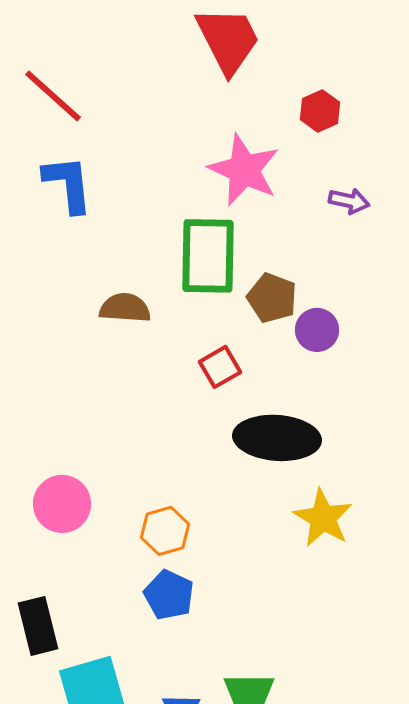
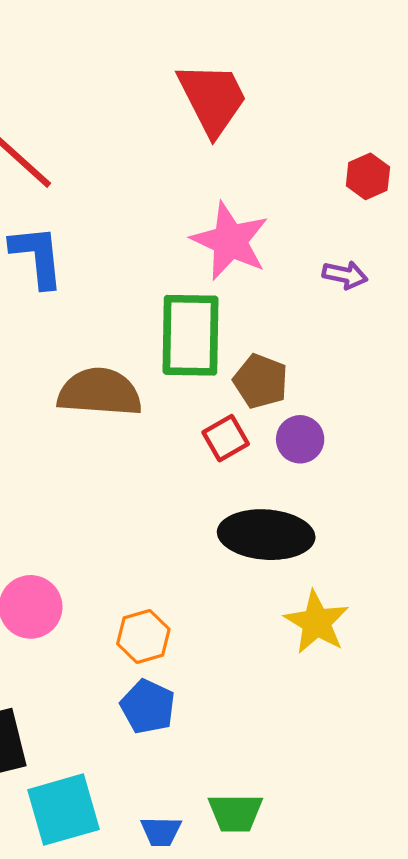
red hexagon: (320, 111) -> (368, 176), moved
brown semicircle: (125, 308) -> (100, 392), size x1.5
purple circle: (317, 330) -> (300, 439), moved
red square: (220, 367) -> (226, 438), moved

